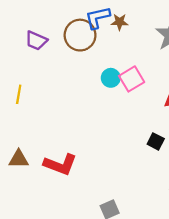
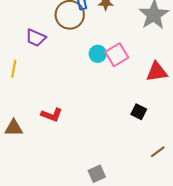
purple trapezoid: (36, 41) -> (36, 38), moved
red L-shape: (60, 164) -> (52, 115), moved, size x0.7

